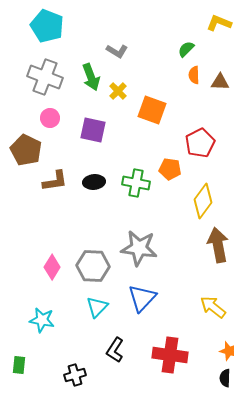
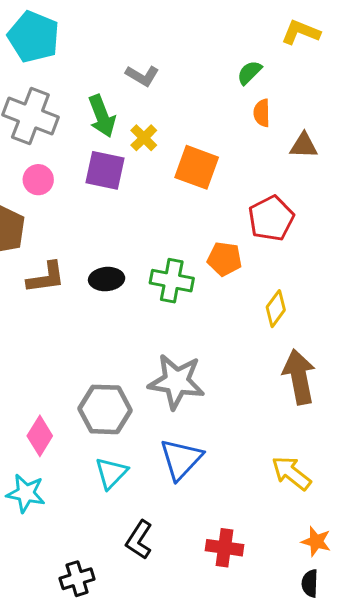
brown triangle: (220, 82) -> (304, 146), moved
purple square: (93, 130) -> (105, 170), moved
yellow diamond: (203, 201) -> (276, 309), size x0.7
pink diamond: (52, 267) -> (40, 436), moved
red cross: (170, 355) -> (225, 548), size x0.7

